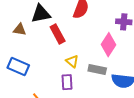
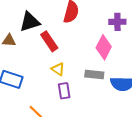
yellow triangle: (72, 61) -> (58, 69), moved

